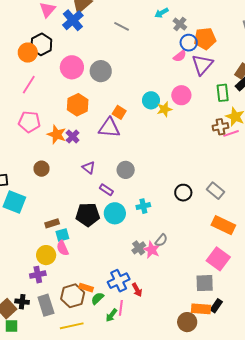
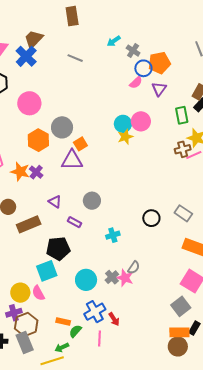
purple triangle: (202, 64) -> (159, 89), size x0.7
gray circle: (101, 71) -> (62, 127), moved
cyan circle: (151, 100) -> (123, 124), moved
orange square: (119, 112) -> (80, 144), turned 32
cyan circle: (115, 213) -> (86, 280), moved
brown rectangle: (52, 223) -> (29, 224), moved, size x1.6
cyan square: (62, 235) -> (47, 271), moved, size x1.5
pink semicircle: (63, 248) -> (38, 293), moved
gray square: (205, 283) -> (181, 306), turned -30
brown hexagon: (73, 296) -> (26, 324), moved
green arrow: (111, 315) -> (62, 348), moved, turned 32
brown circle: (187, 322) -> (178, 346), moved

